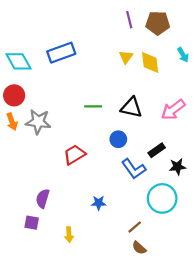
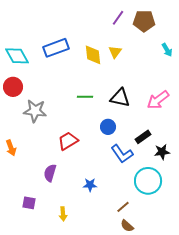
purple line: (129, 20) -> (118, 18), turned 49
yellow diamond: (150, 62) -> (93, 55), moved
orange arrow: (12, 122) -> (11, 148), moved
purple semicircle: (43, 198) -> (50, 173), moved

